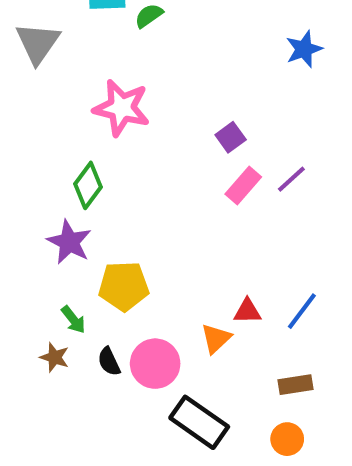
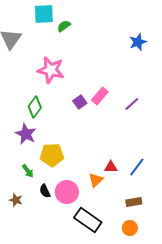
purple square: (231, 137) -> (80, 102), moved
pink rectangle: (243, 185) -> (100, 96), moved
brown star: (54, 357) -> (16, 200), moved

